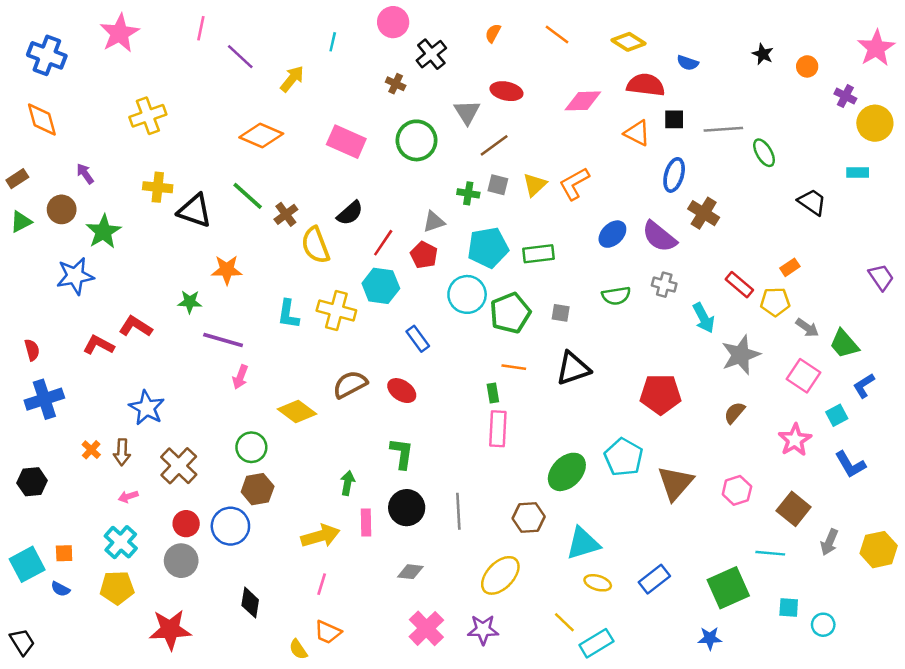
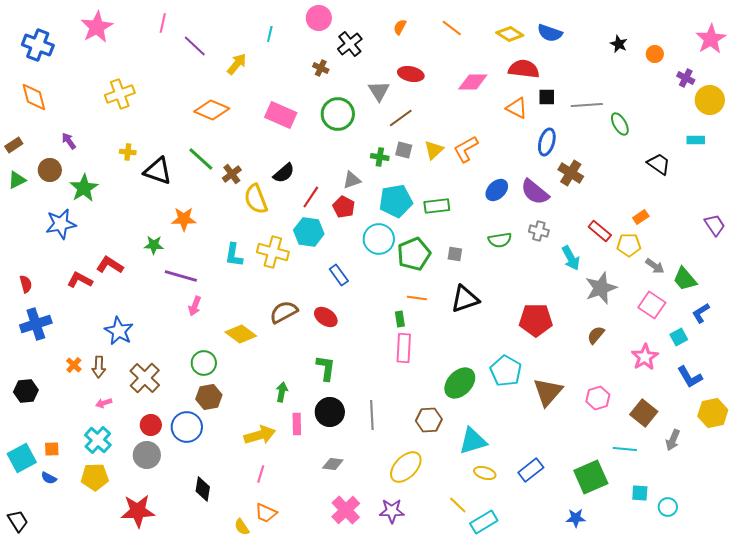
blue semicircle: (688, 63) -> (550, 33), moved, size x1.4
yellow cross: (158, 187) -> (128, 152), size x0.7
yellow hexagon: (879, 550) -> (713, 413), moved

